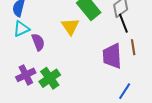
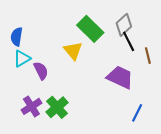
brown line: (133, 47) -> (148, 56), moved
purple trapezoid: (112, 56) -> (120, 77), turned 124

